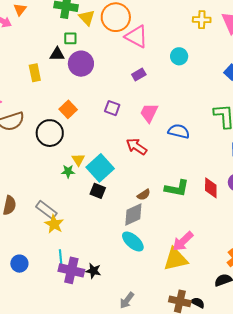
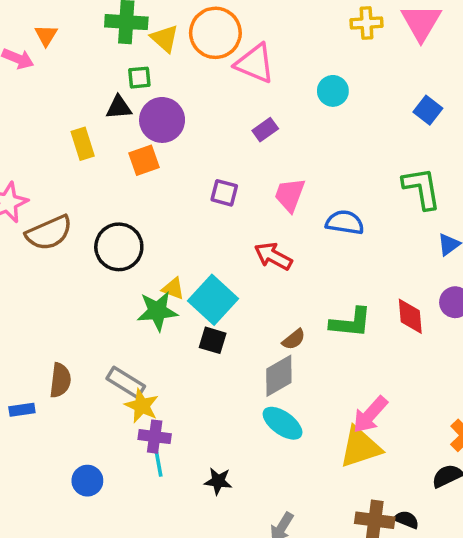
orange square: (68, 109) -> (144, 160), moved, turned 30
yellow triangle: (78, 160) -> (173, 289), turned -32
green star: (68, 171) -> (157, 311), size x1.6
purple cross: (71, 270) -> (155, 437), moved, size x0.7

